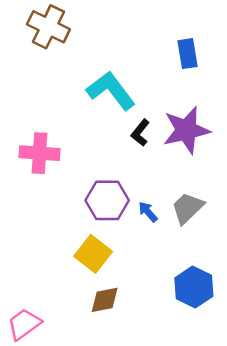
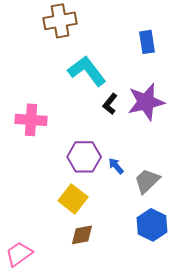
brown cross: (48, 27) -> (60, 21), moved, turned -36
gray trapezoid: (188, 208) -> (147, 181), moved

